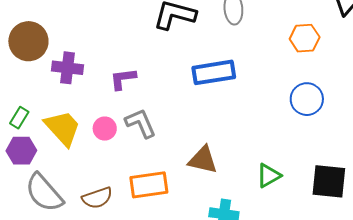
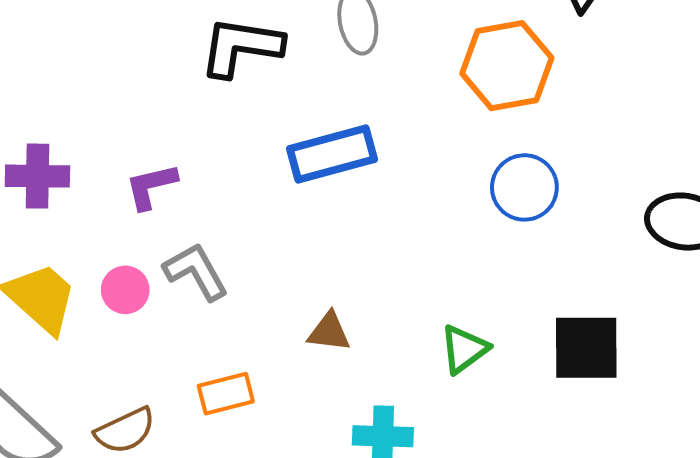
orange hexagon: (305, 38) -> (507, 66), size x1.5
brown triangle: (203, 160) -> (329, 332), size x0.7
orange rectangle: (149, 185) -> (226, 394), size x0.7

